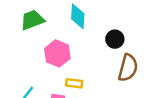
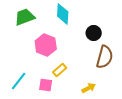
yellow rectangle: (74, 83) -> (60, 70), turned -48

